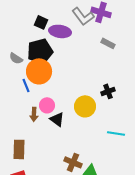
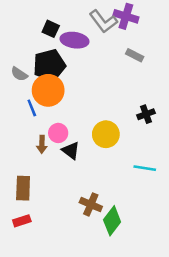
black cross: (108, 91) -> (146, 114), moved

